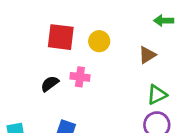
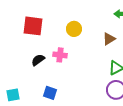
red square: (61, 37) -> (33, 26), moved

